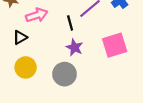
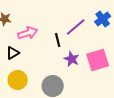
purple star: (75, 47) -> (72, 59), moved

